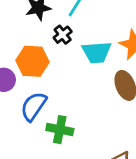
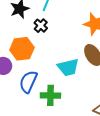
cyan trapezoid: (97, 52) -> (68, 67), moved

